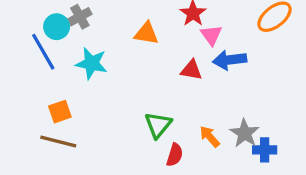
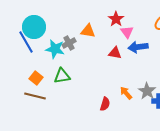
gray cross: (80, 17) -> (69, 43), moved
cyan circle: (57, 27) -> (34, 27), size x1.5
orange square: (60, 112) -> (36, 78), turned -32
green triangle: (158, 125) -> (62, 76), moved, turned 42

